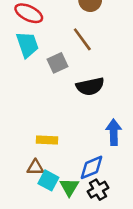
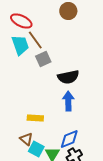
brown line: (82, 39) -> (35, 40), moved
blue arrow: (114, 132) -> (68, 101), moved
brown triangle: (35, 167) -> (26, 139), turned 40

